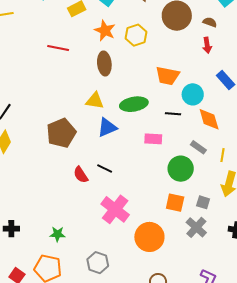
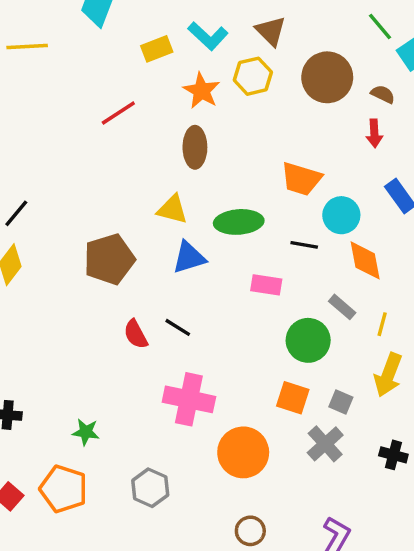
yellow hexagon: (136, 35) -> (253, 76), moved
red line: (58, 48) -> (118, 113), turned -50
pink cross: (115, 209) -> (189, 399), turned -32

